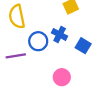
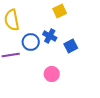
blue square: (83, 46) -> (71, 46), turned 32

